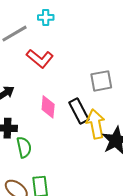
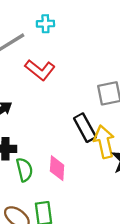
pink diamond: (48, 107) -> (57, 168), moved

